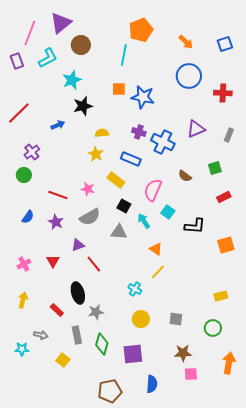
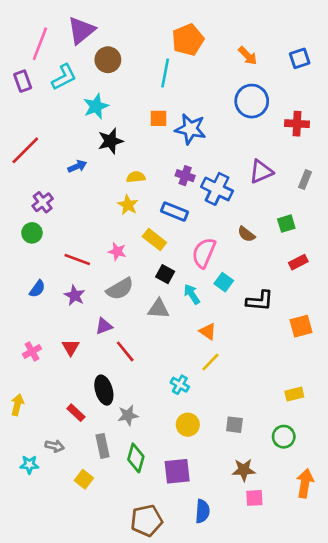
yellow arrow: (23, 300) -> (17, 405), moved

